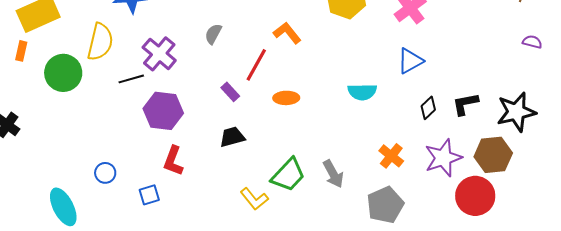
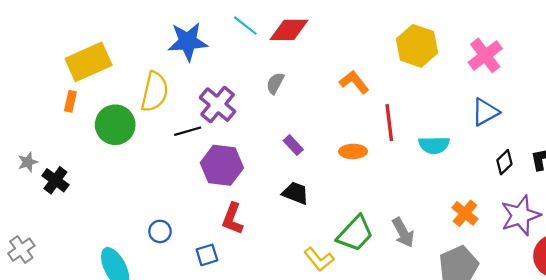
red line: (256, 65) -> (389, 123), moved, turned -36
black trapezoid: (232, 137) -> (295, 193), turned 36

